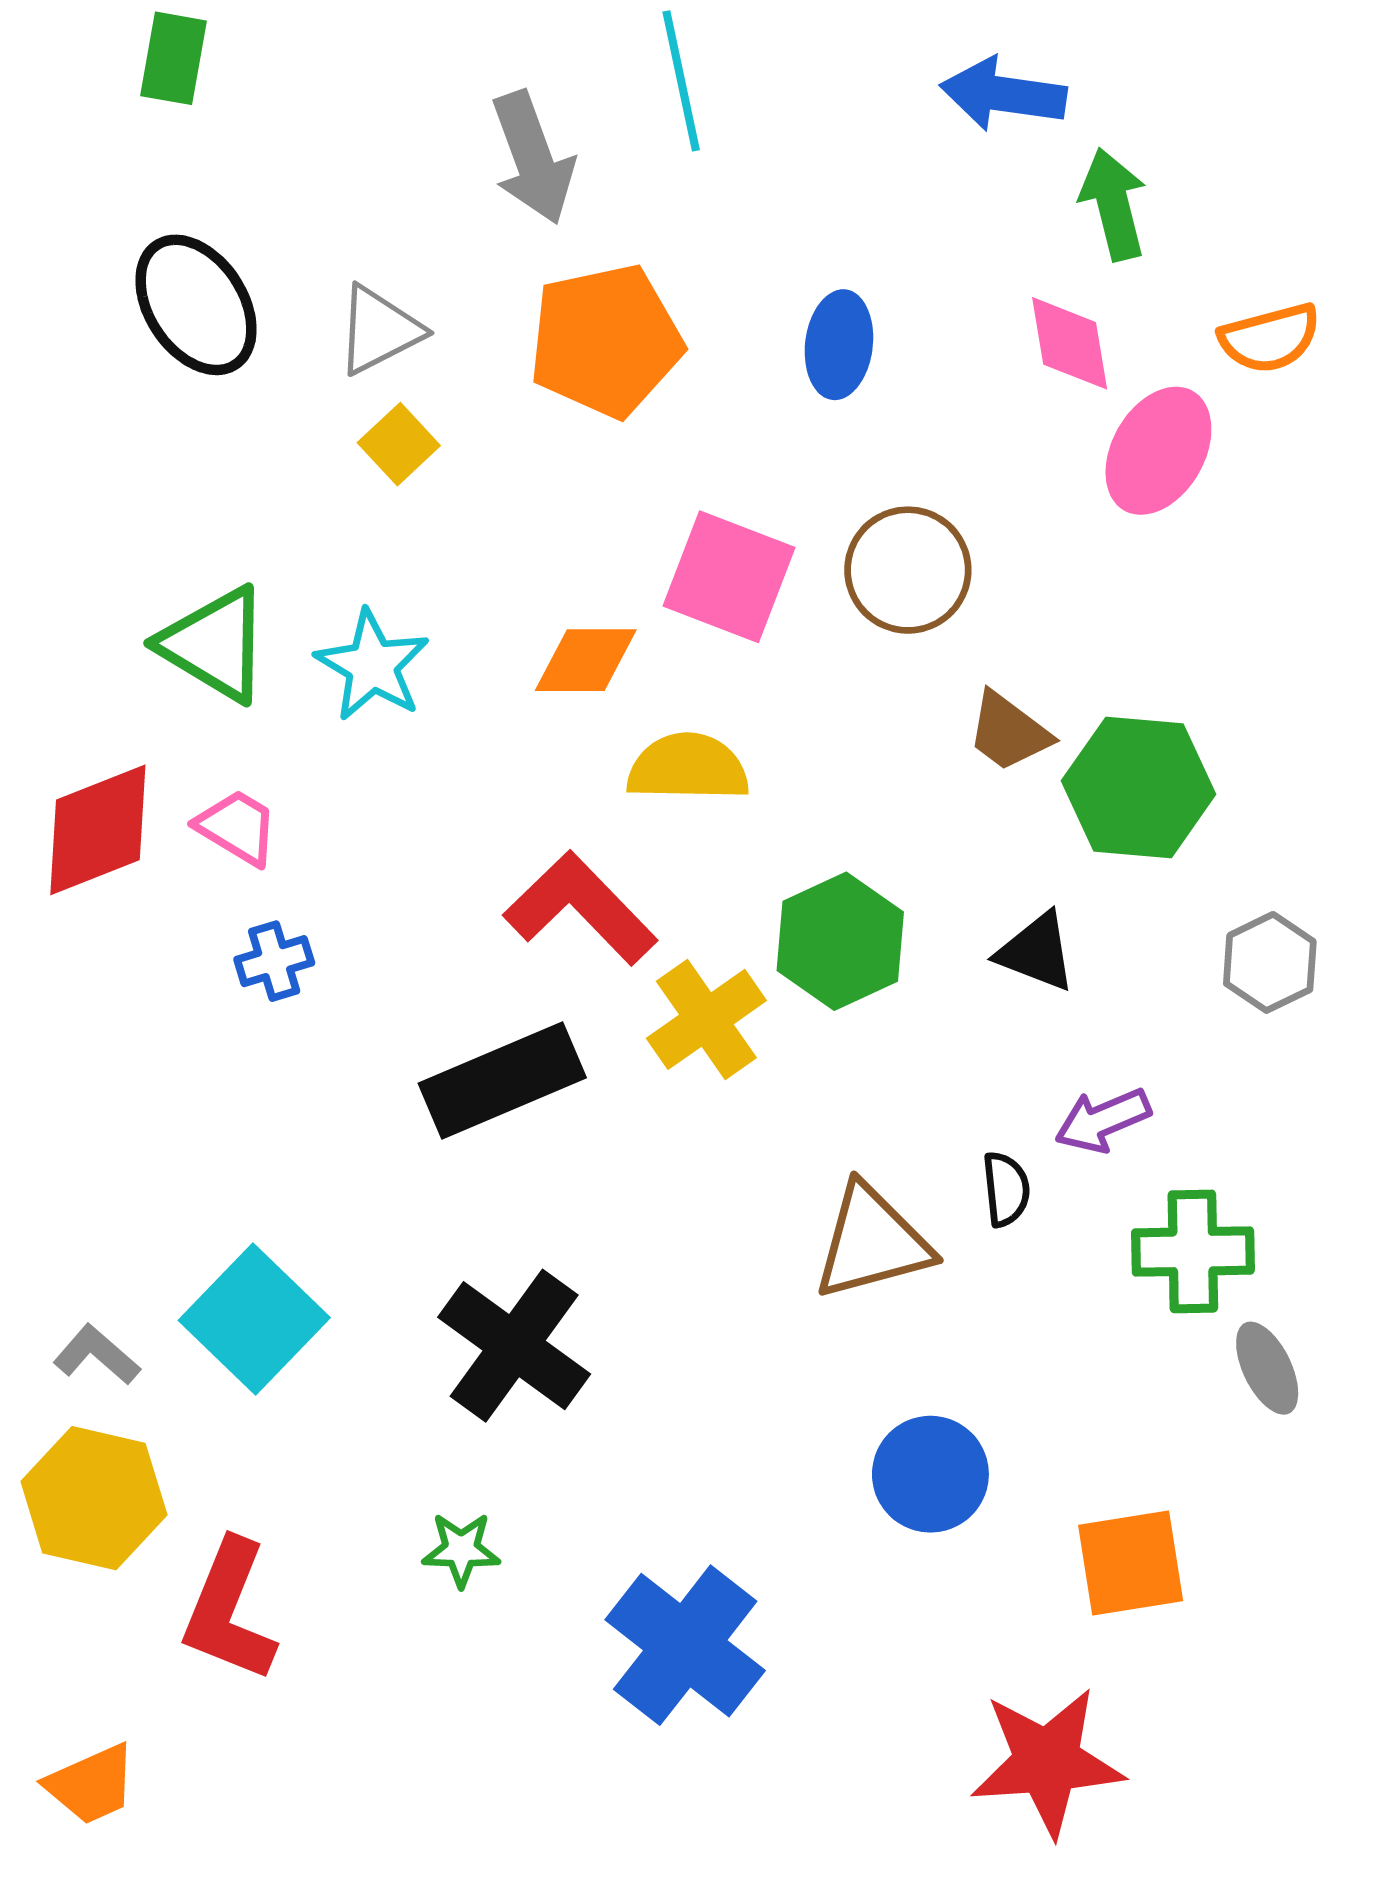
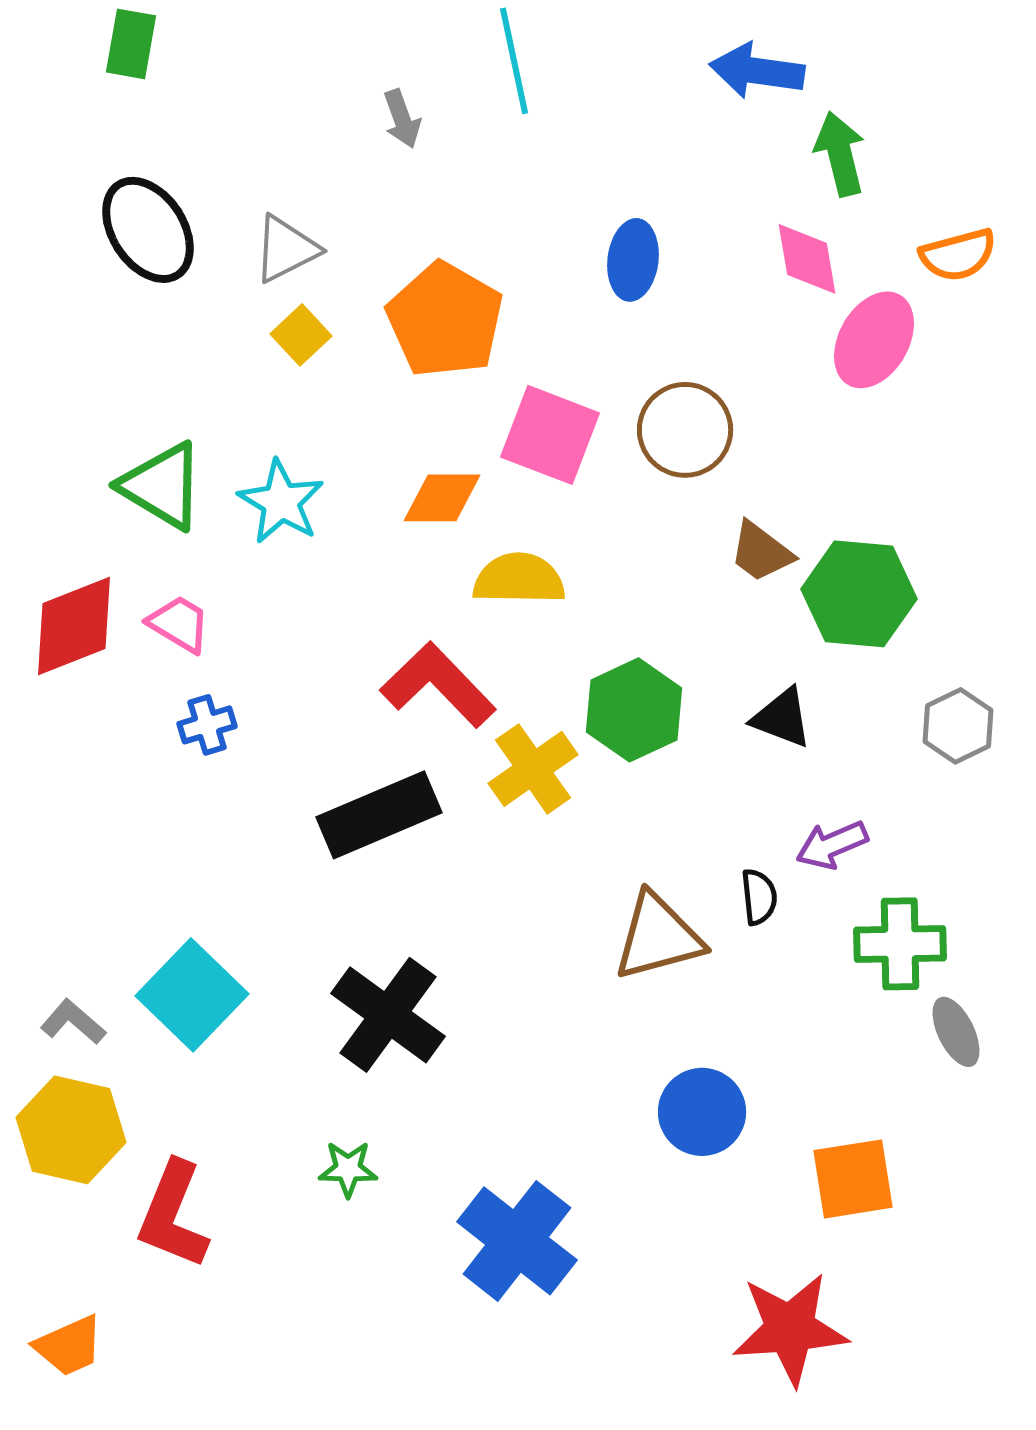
gray arrow: (533, 158) -> (402, 119), size x0.6
orange pentagon: (606, 341) -> (445, 320), moved, turned -30

